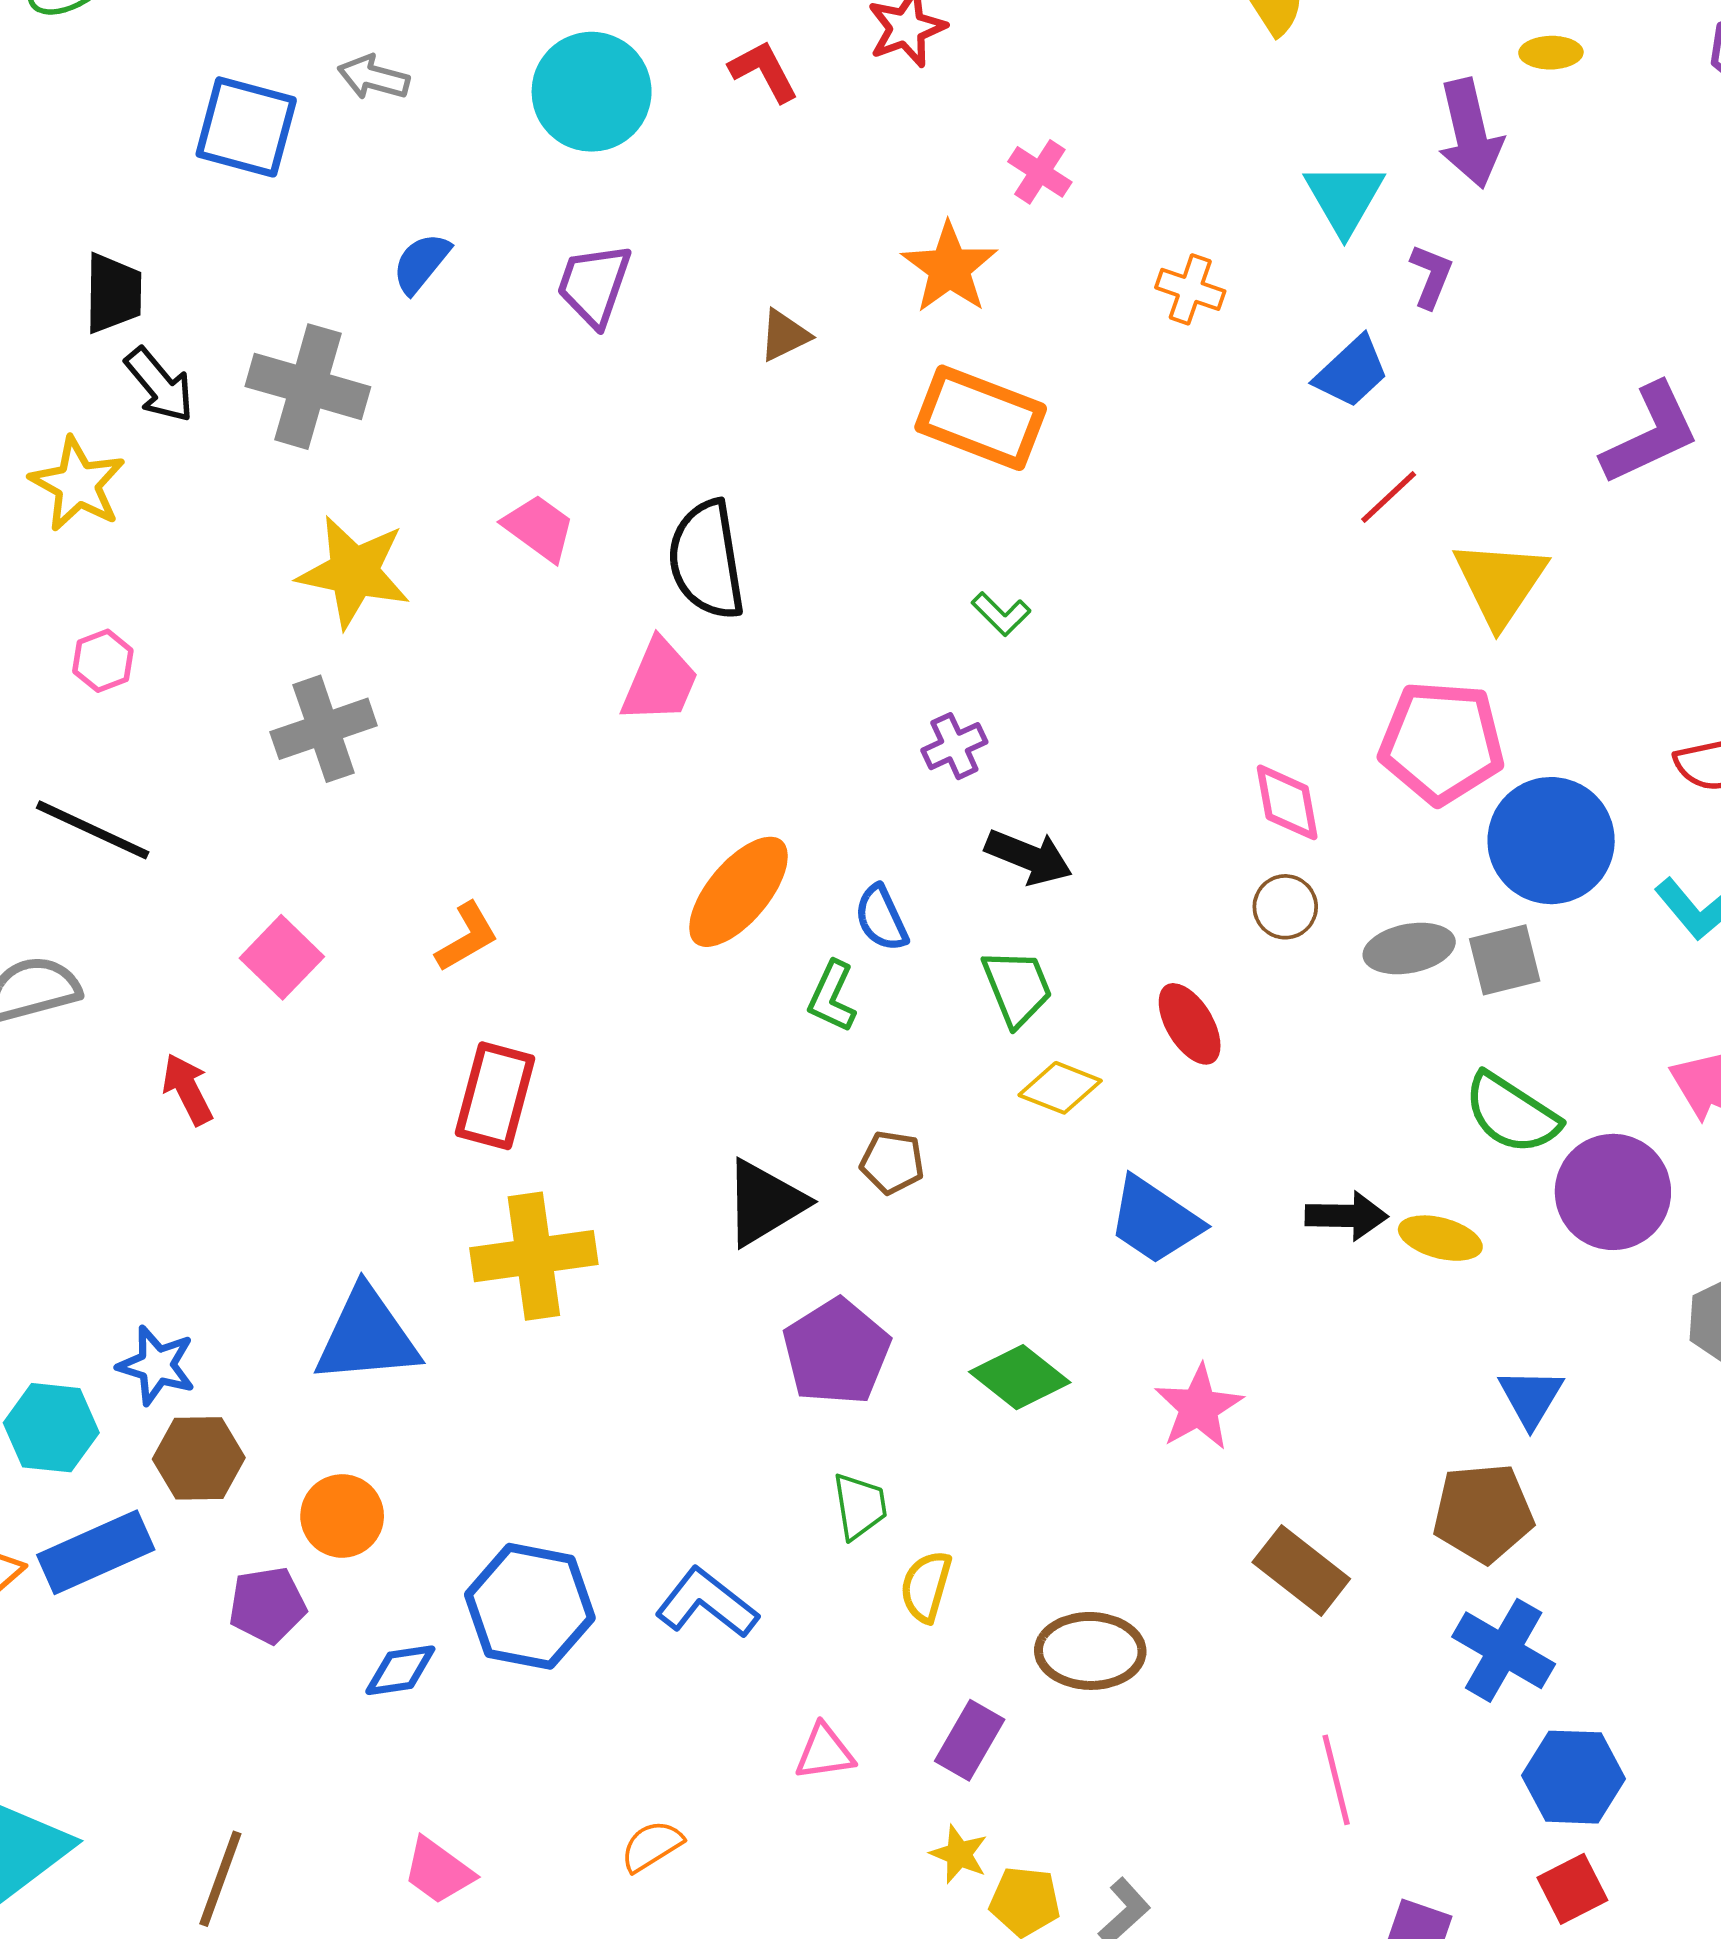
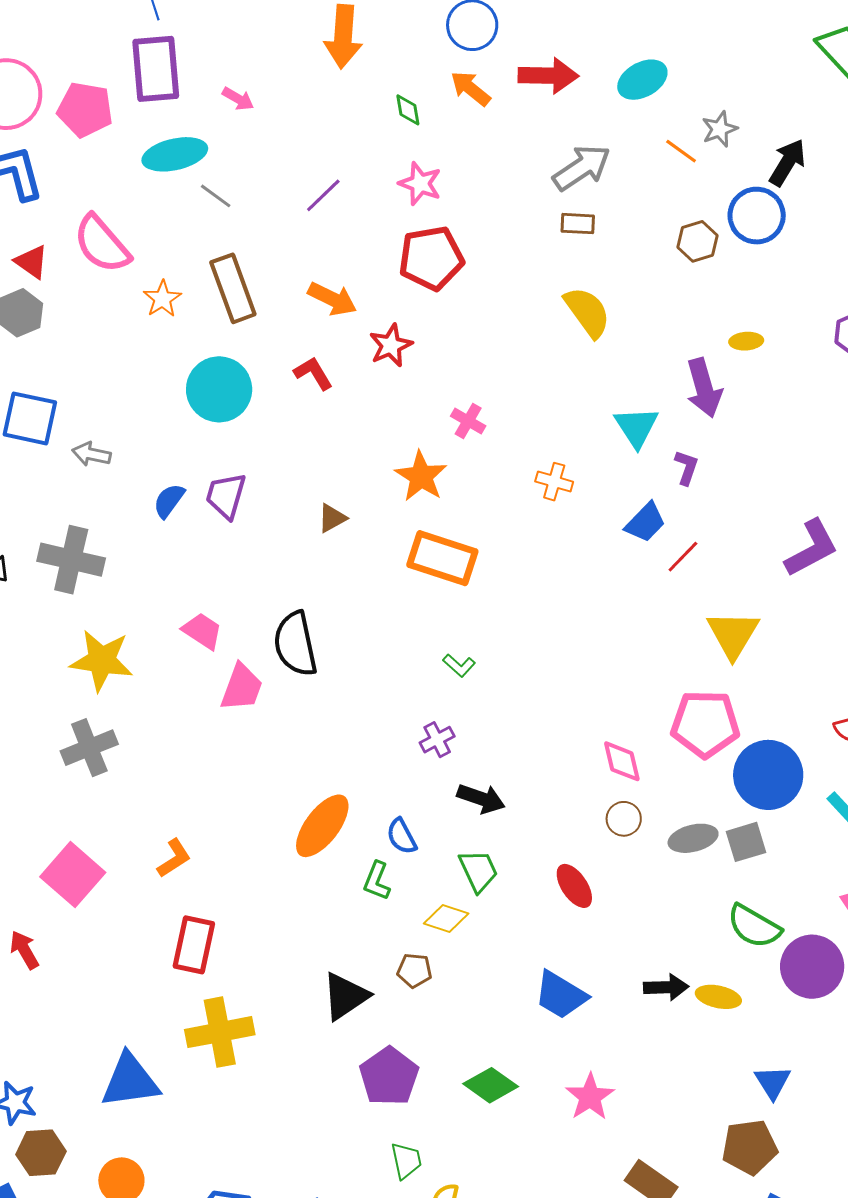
gray arrow: (373, 77) -> (91, 454), moved
blue semicircle: (421, 263) -> (169, 501), moved
red line: (1389, 497) -> (683, 557), moved
pink trapezoid: (660, 681) -> (242, 687), moved
pink square: (282, 957) -> (73, 875), size x1.4
yellow diamond: (1060, 1088) -> (446, 919), moved

